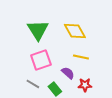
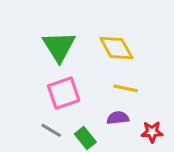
purple semicircle: (68, 73) -> (118, 118), moved, turned -48
red star: (85, 85) -> (152, 132), moved

